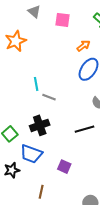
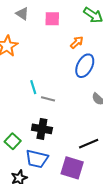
black cross: (40, 125) -> (42, 129), turned 36
black line: (84, 129) -> (89, 144), moved
purple square: (64, 167) -> (72, 168), size x1.6

